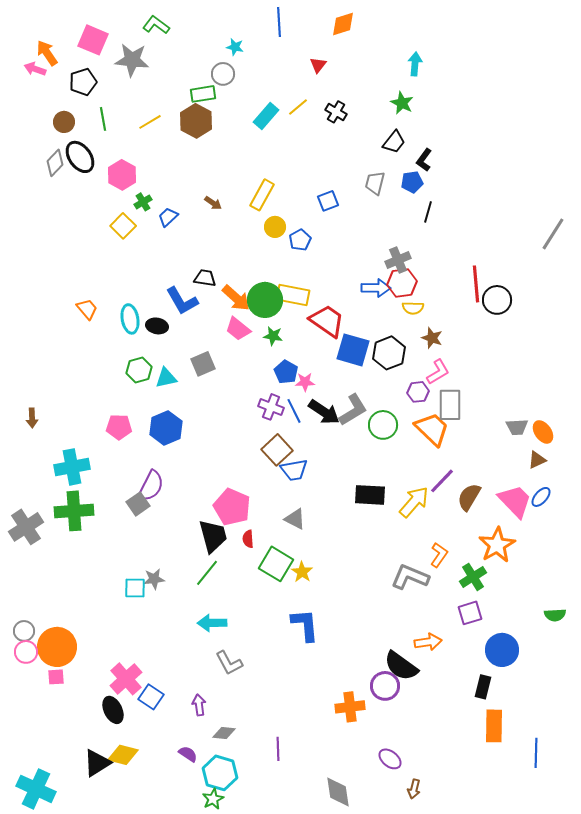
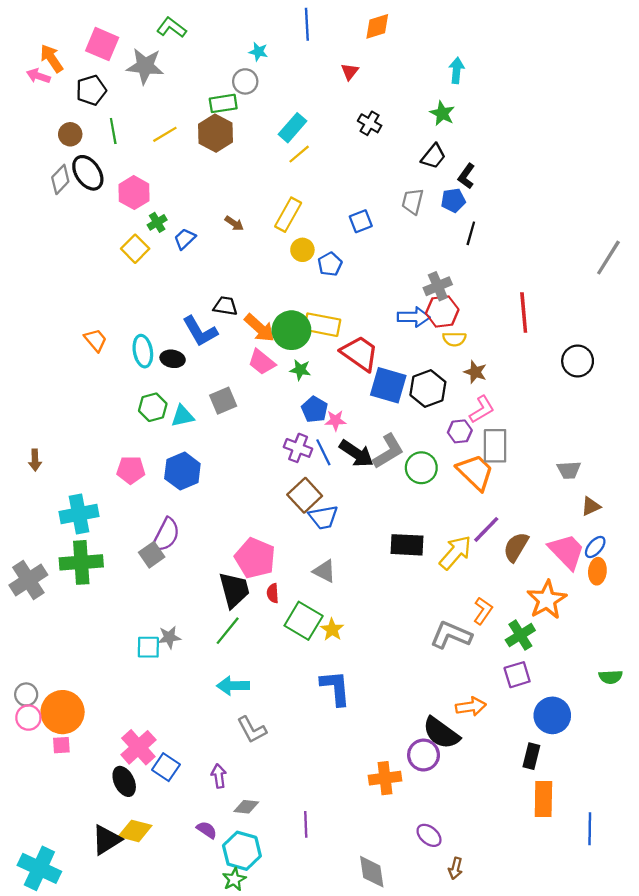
yellow line: (298, 107) -> (299, 154), moved
black circle: (497, 300) -> (578, 361), moved
orange ellipse: (543, 432) -> (597, 571), moved, turned 40

